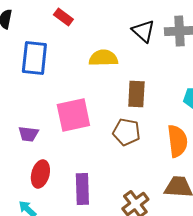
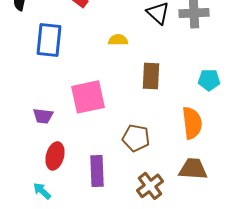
yellow semicircle: (103, 58) -> (118, 40), size x0.7
brown pentagon: (126, 132) -> (136, 138), moved

